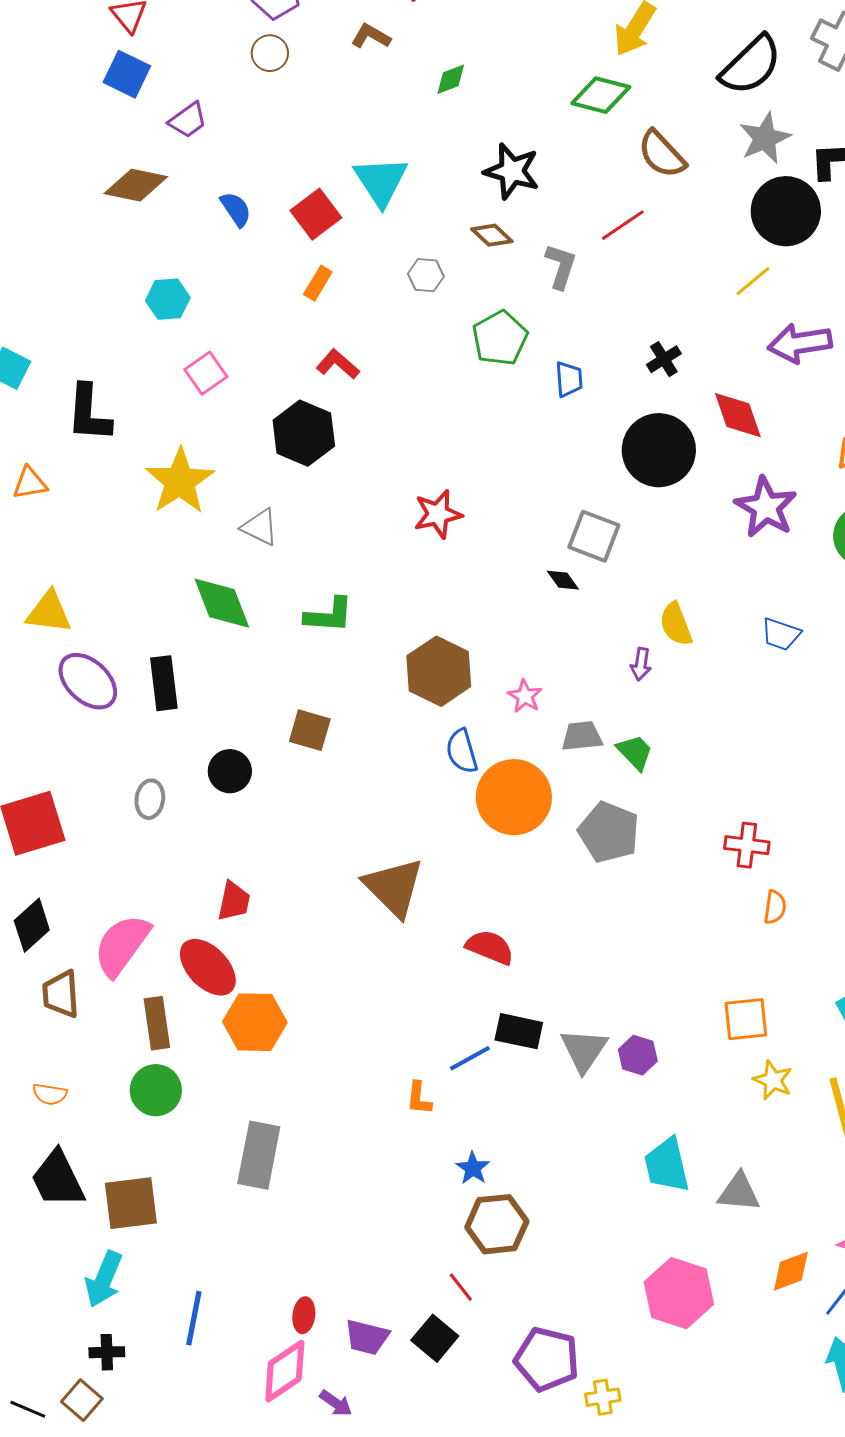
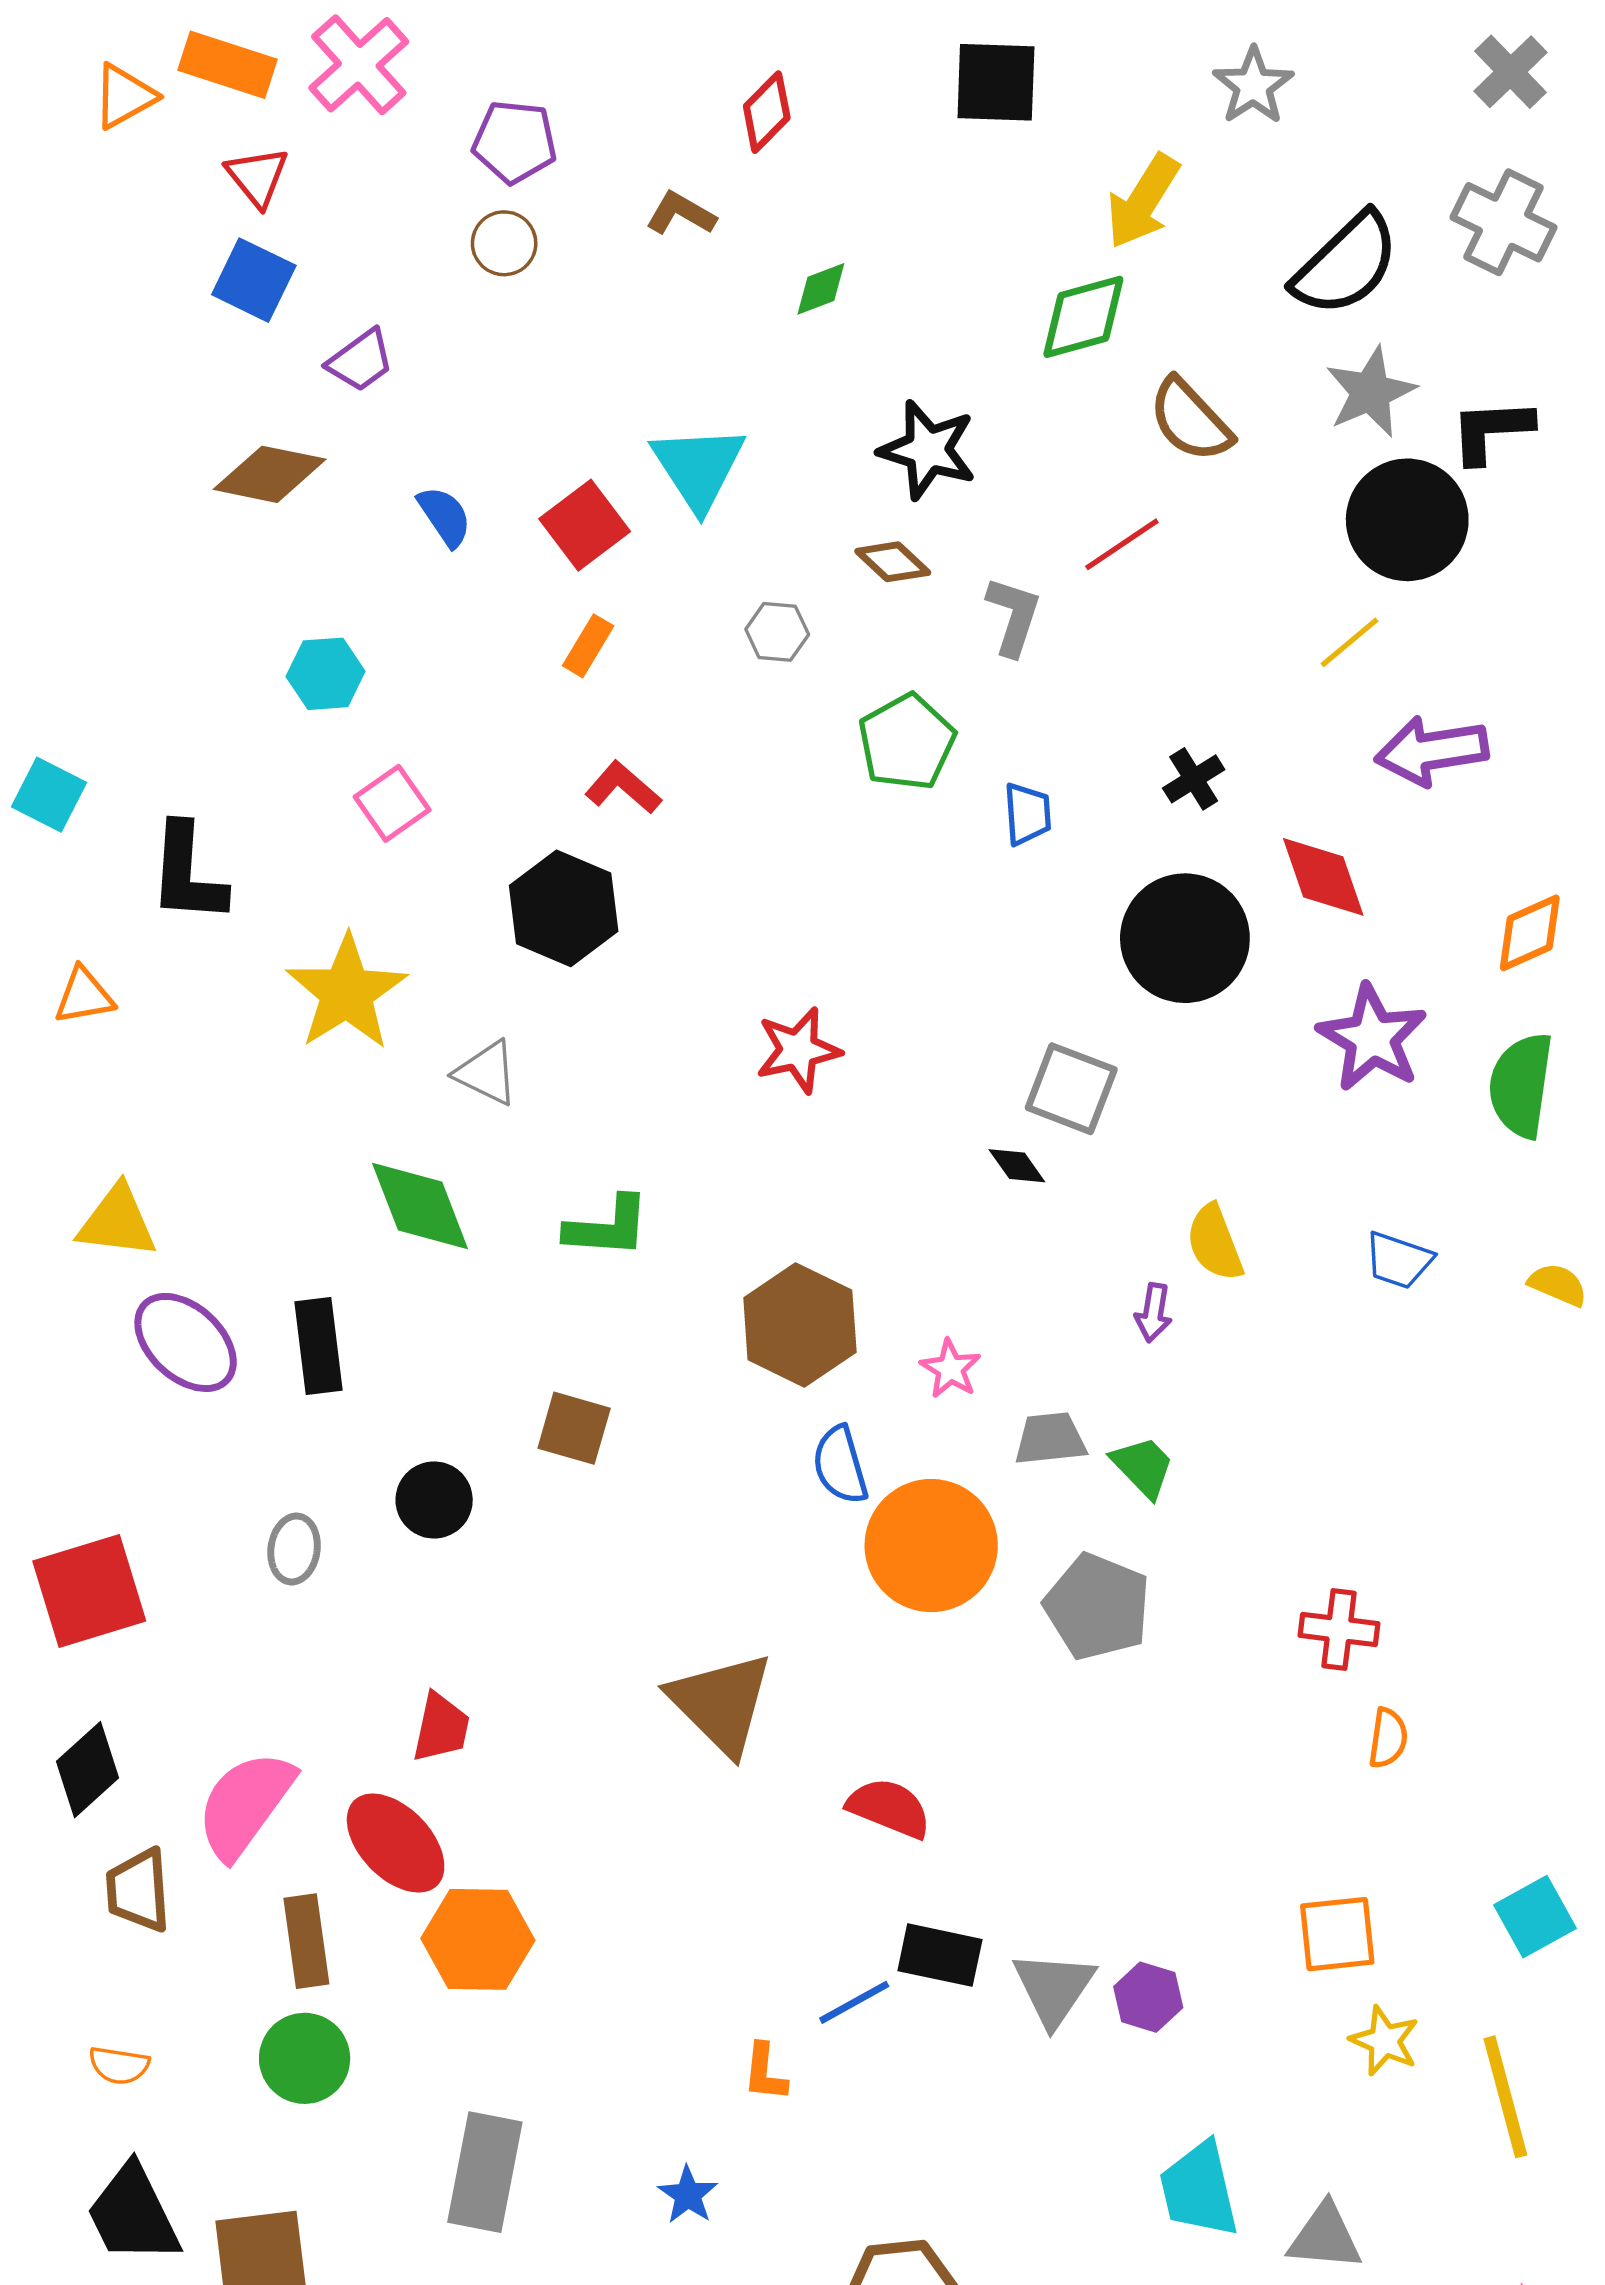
green diamond: (601, 95) -> (1083, 317), turned -30
blue star: (473, 1168) -> (688, 2195), moved

